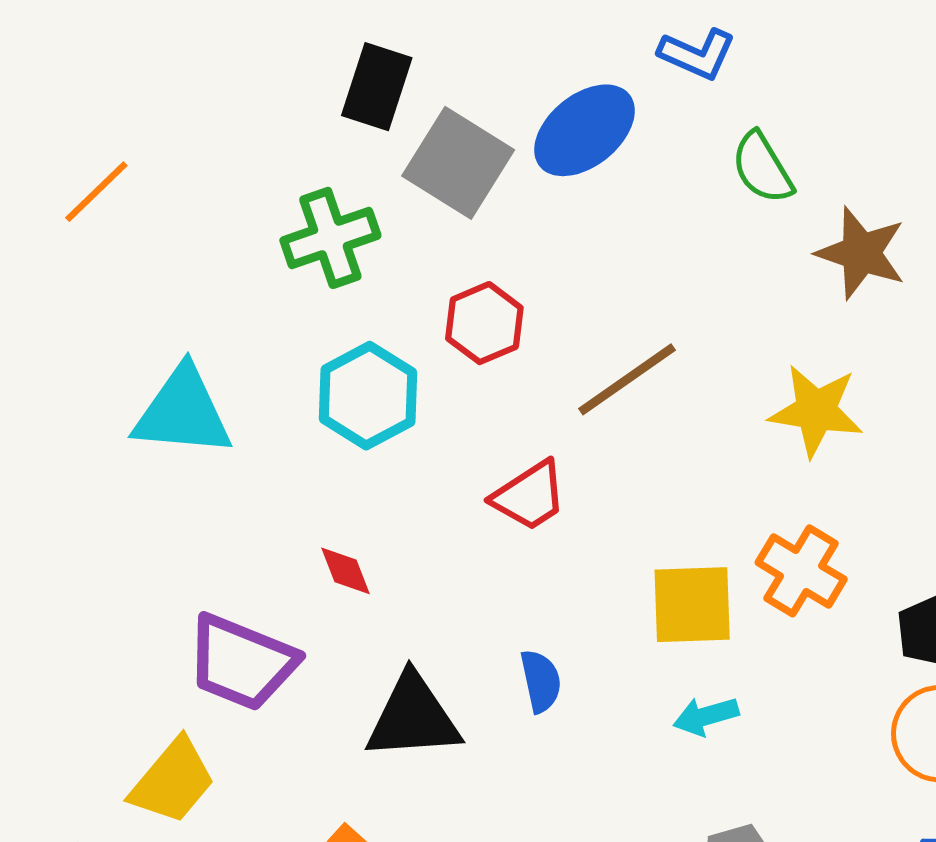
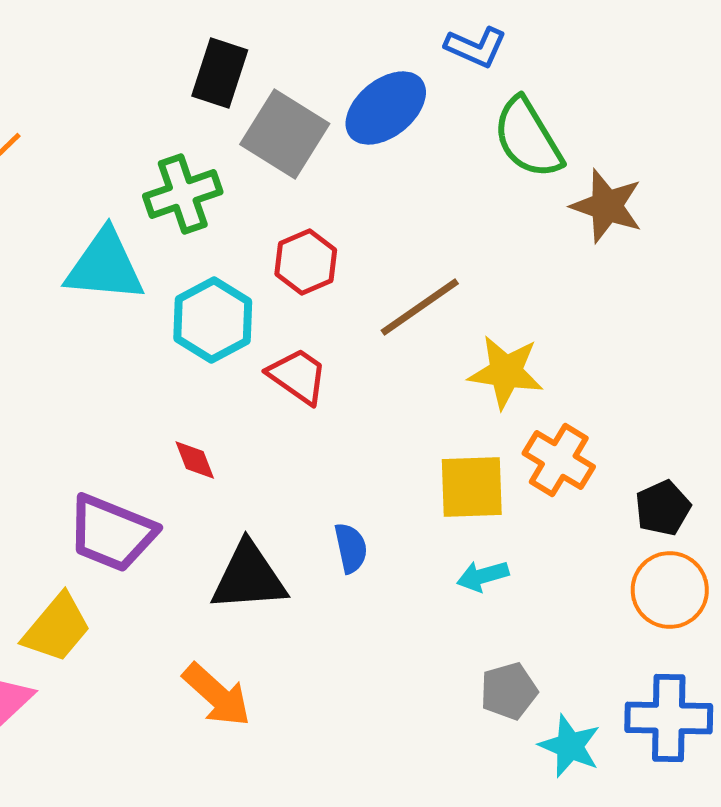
green semicircle: (762, 168) -> (528, 138), size x1.4
yellow star: (816, 411) -> (506, 372), moved
cyan triangle: (183, 412) -> (105, 266), moved
red trapezoid: (529, 496) -> (298, 376), moved, turned -112

